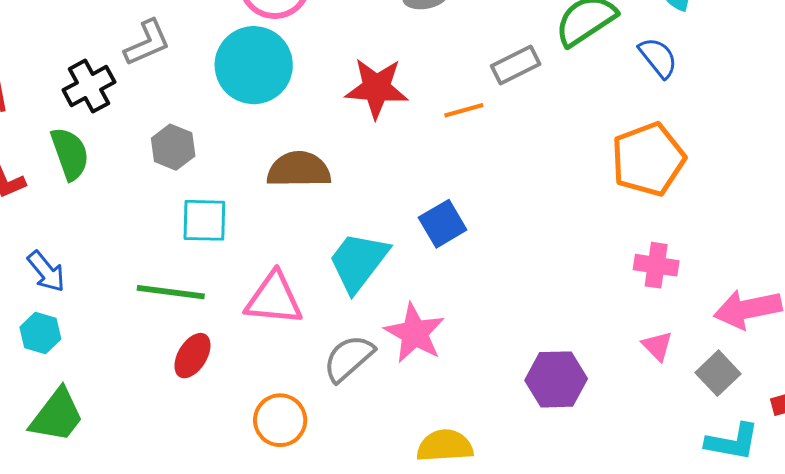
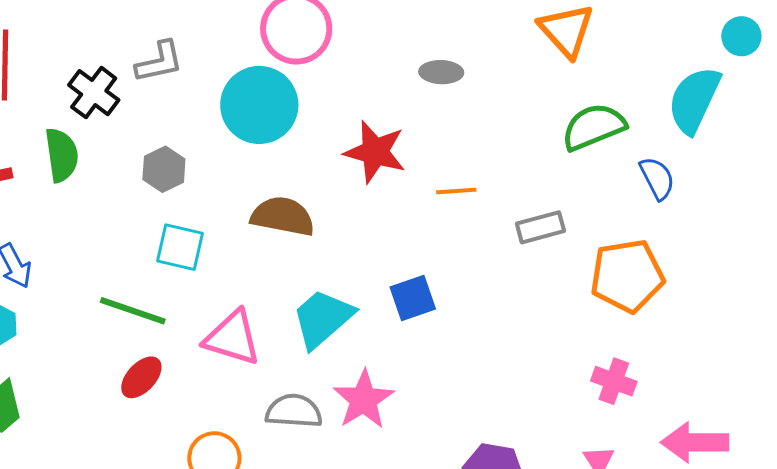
gray rectangle: (516, 65) -> (540, 227), moved
black cross: (89, 86) -> (94, 93), turned -36
gray semicircle: (349, 358) -> (294, 411), turned 34

